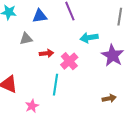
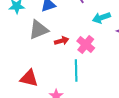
gray triangle: (26, 39) -> (38, 30), size x1.5

